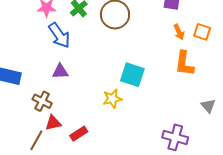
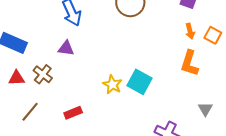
cyan square: (132, 75) -> (140, 82), moved
yellow star: (112, 99) -> (112, 85), turned 30
red triangle: (53, 123) -> (17, 78), moved

